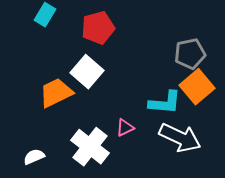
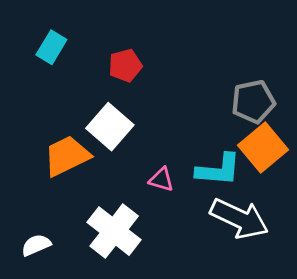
red pentagon: (98, 28) -> (125, 65), size x0.7
pink triangle: (125, 128) -> (161, 180), moved, turned 42

